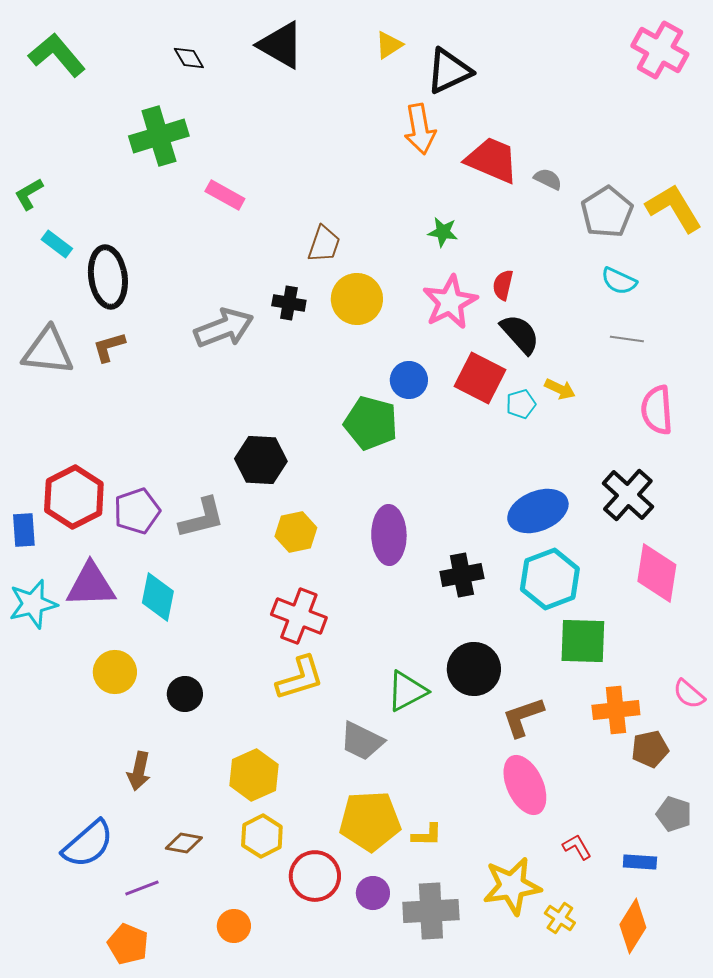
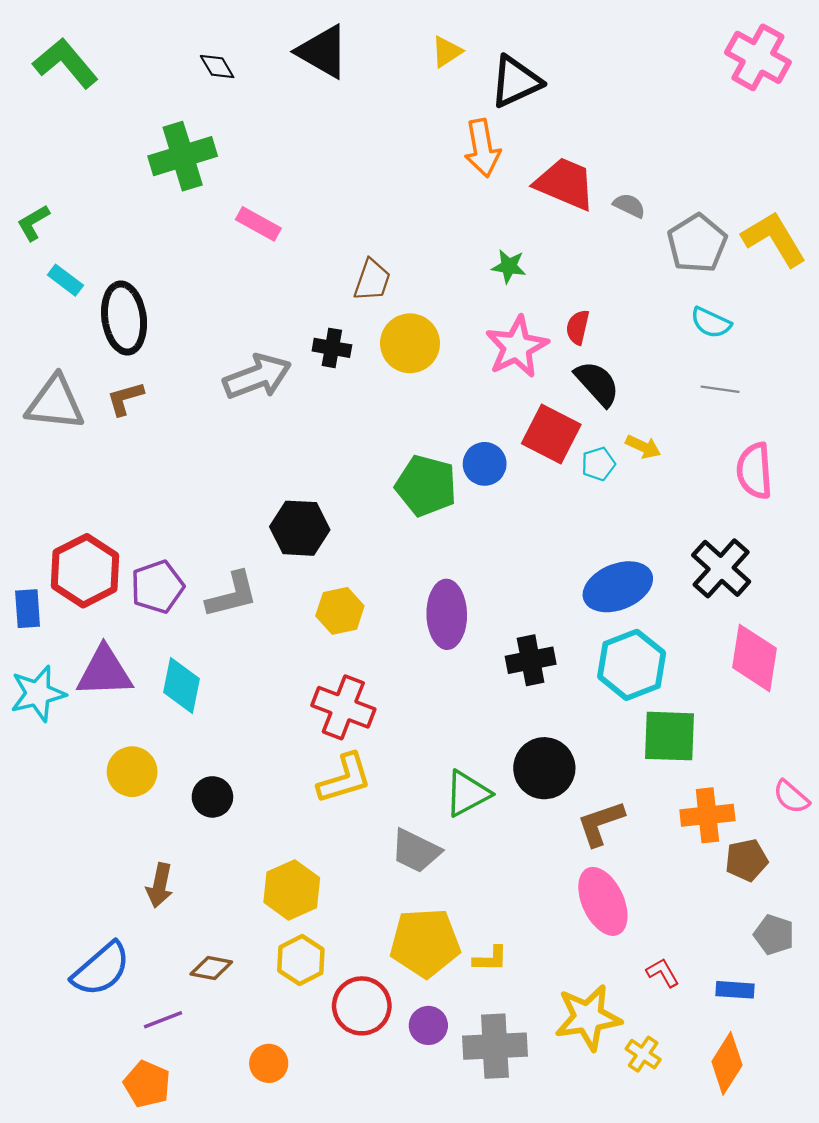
blue circle: (409, 380) -> (485, 464), moved

